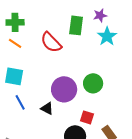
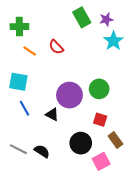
green rectangle: (76, 25) -> (82, 17), moved, turned -36
red semicircle: (51, 42) -> (56, 47), size x0.7
orange line: (15, 43) -> (30, 51), moved
red square: (87, 117) -> (100, 120), moved

